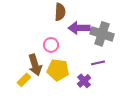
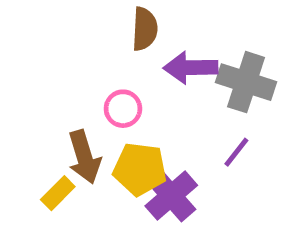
purple line: (98, 63) -> (236, 152), turned -40
purple cross: (84, 81) -> (171, 196), moved, size x1.5

